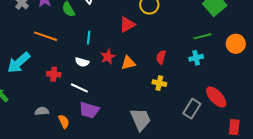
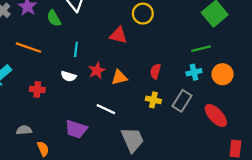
red triangle: (127, 25) -> (118, 35), turned 42
orange circle: (236, 44) -> (223, 74), moved
white line: (79, 88) -> (106, 109), moved
gray rectangle: (192, 109) -> (182, 101), moved
orange semicircle: (64, 122) -> (43, 149), moved

